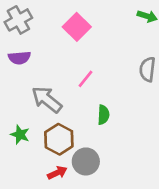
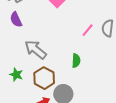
purple semicircle: (19, 58) -> (16, 20), turned 70
pink line: (86, 79) -> (88, 30), moved

